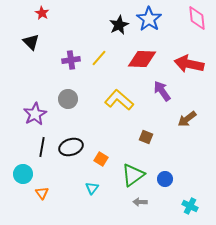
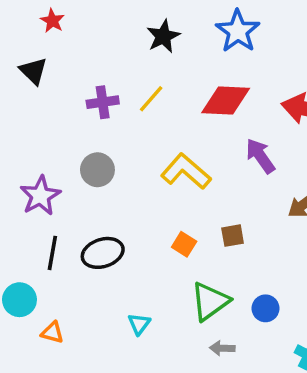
black star: (119, 25) -> (163, 36), moved
brown square: (146, 137) -> (233, 236), turned -32
orange square: (101, 159) -> (184, 244), moved
orange triangle: (42, 193) -> (52, 333), turned -40

